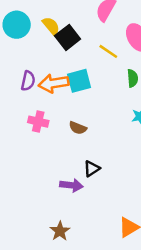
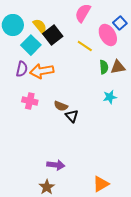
cyan square: (79, 81) -> (31, 45), moved, turned -30
black triangle: (92, 169) -> (72, 116), moved, turned -40
purple arrow: (71, 185) -> (56, 165), moved

